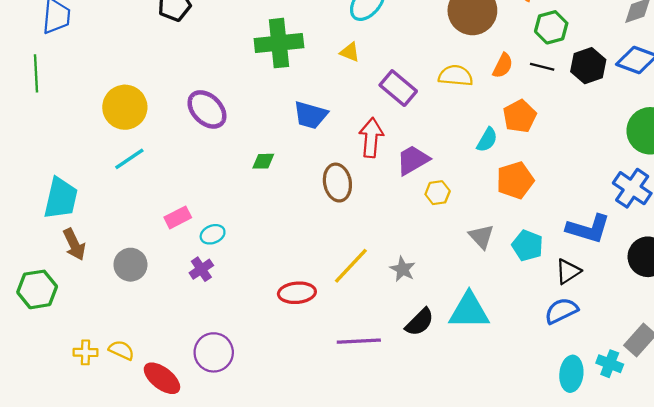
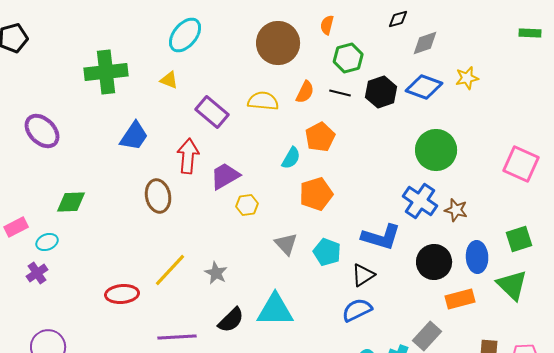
blue trapezoid: (310, 115) -> (134, 136), turned -72
green diamond: (263, 161) -> (71, 202), moved, size x1.4

